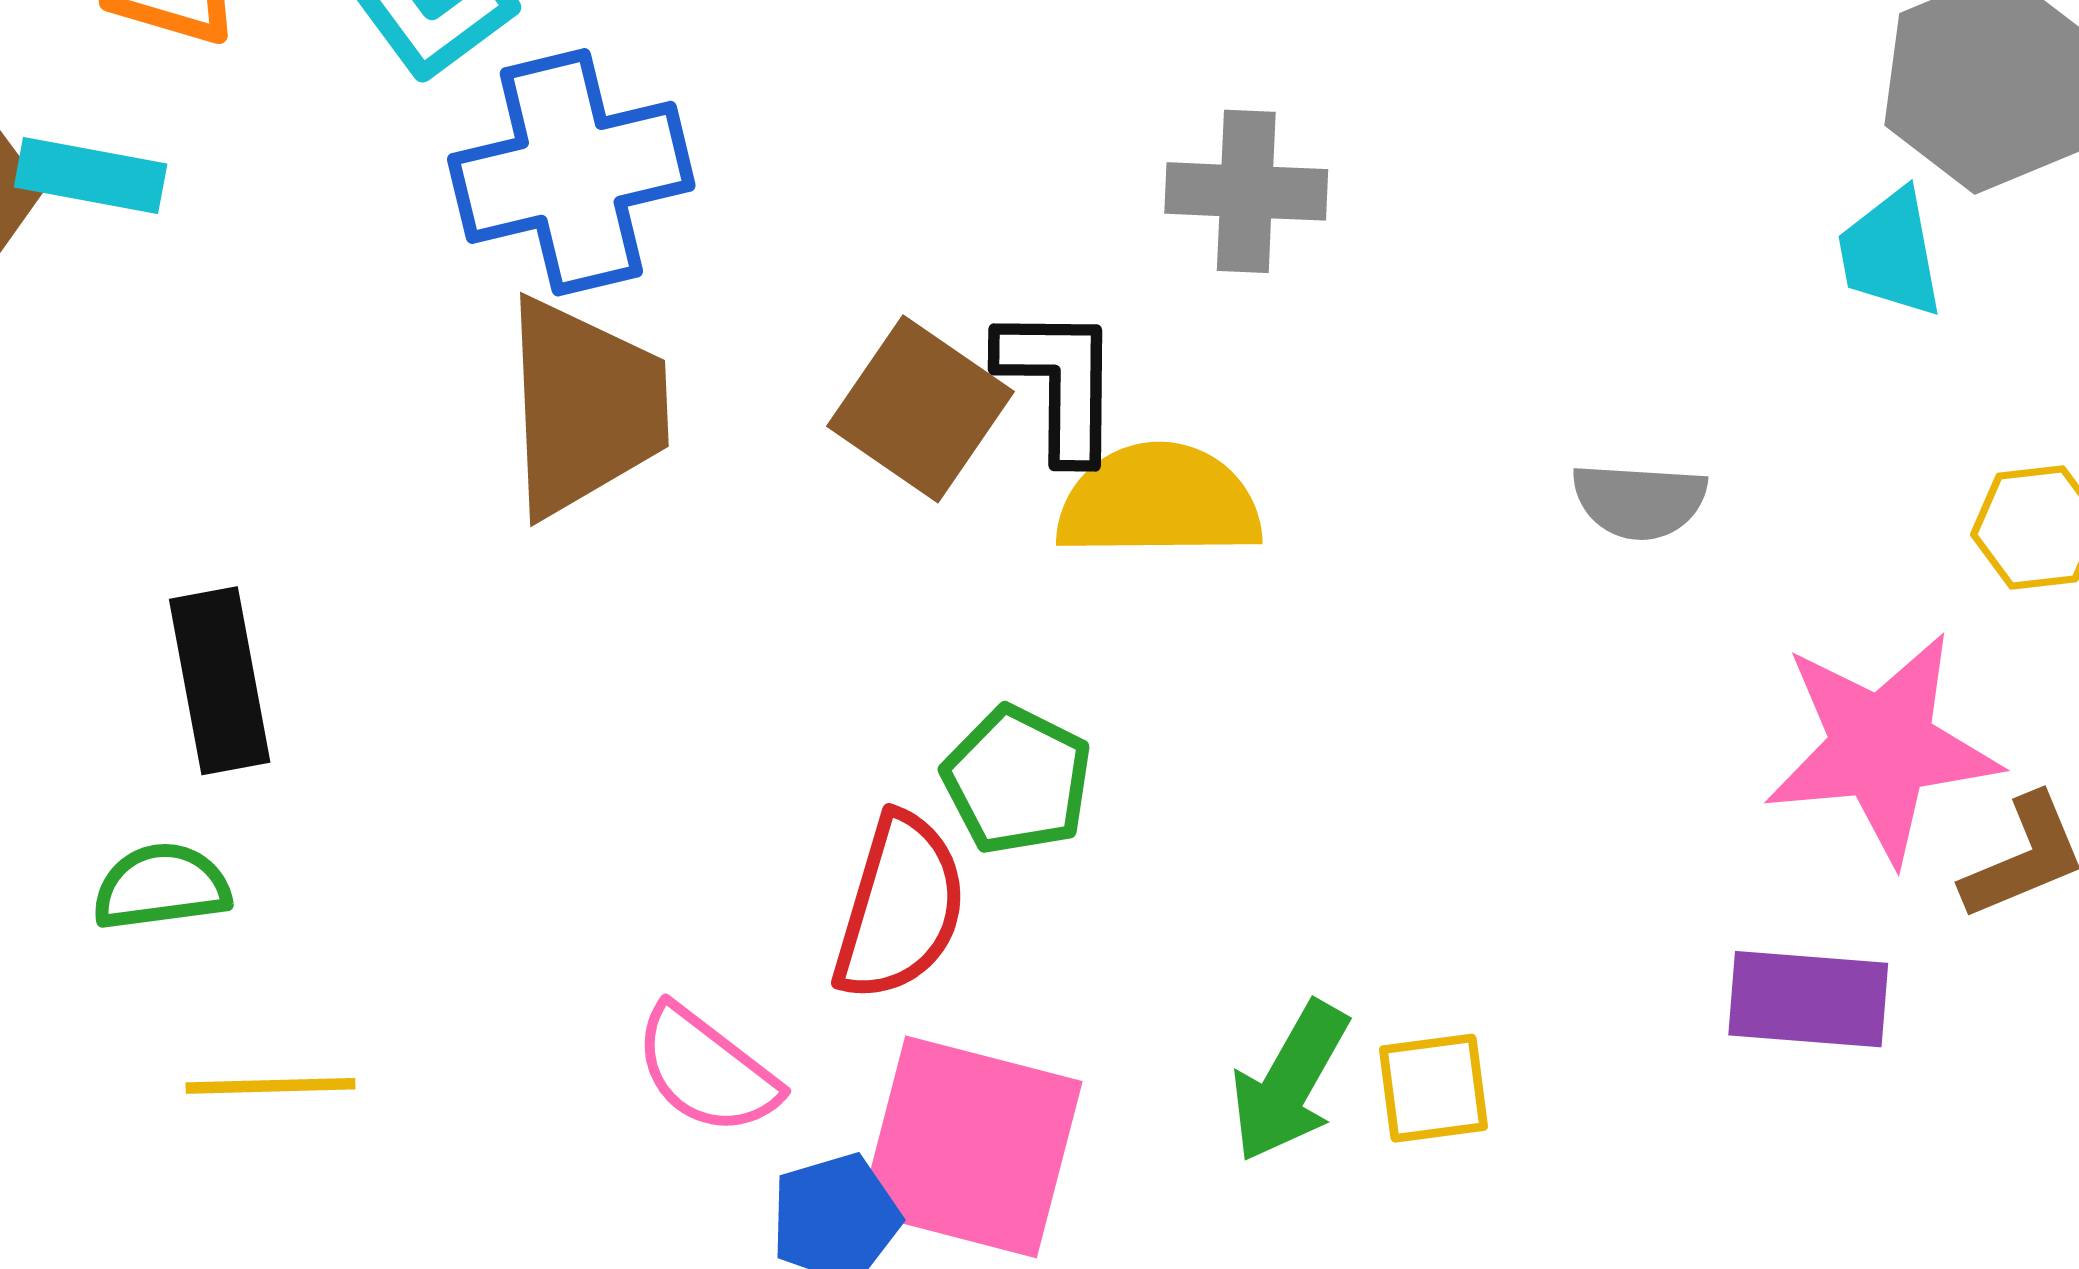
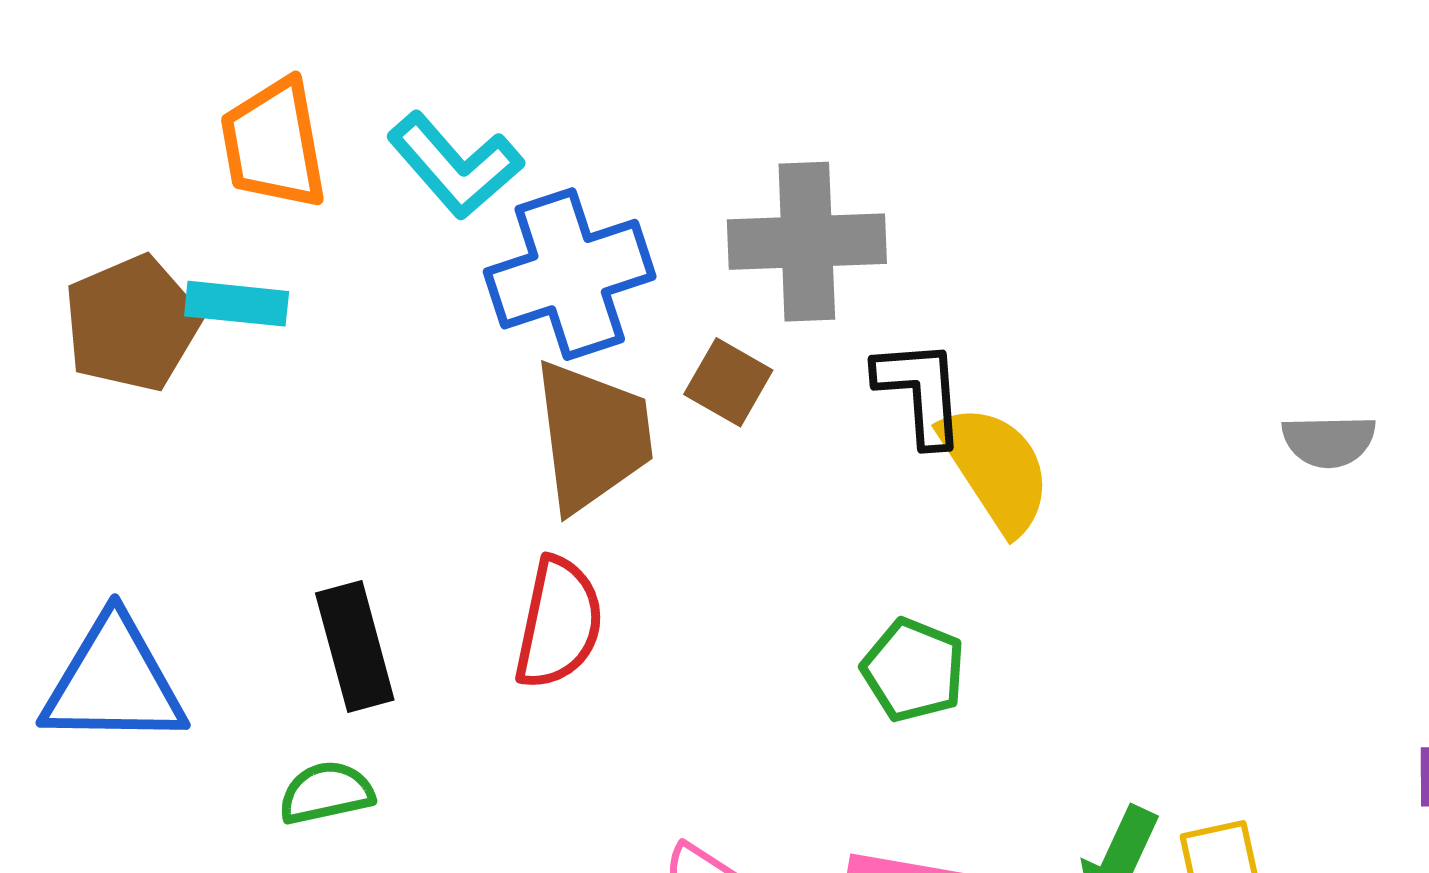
gray cross: (1246, 191) -> (807, 242), moved, size x1.4
brown square: (921, 409) -> (728, 382), moved, size x0.7
yellow semicircle: (1159, 501) -> (996, 469), turned 62
red semicircle: (900, 907) -> (559, 623), moved

